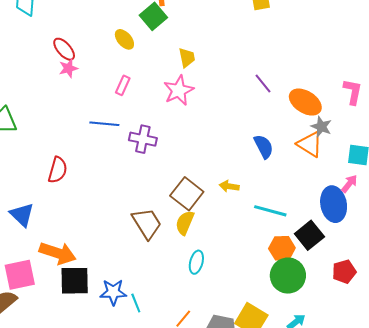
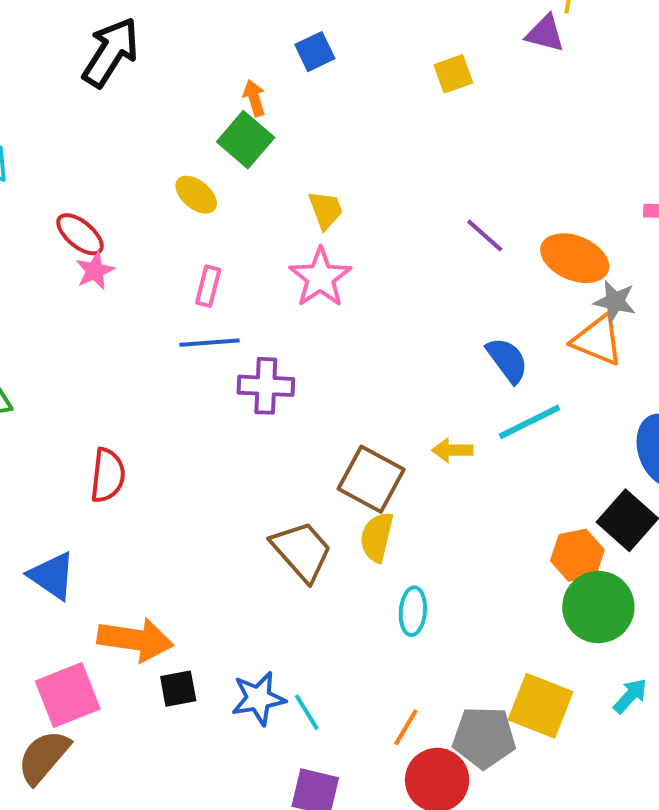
blue line: (104, 124) -> (210, 343), moved
cyan line: (270, 211) -> (530, 422), moved, turned -32
black square: (75, 281) -> (178, 689), size x0.6

